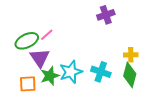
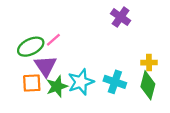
purple cross: (106, 15) -> (121, 17), turned -36
orange square: (28, 84) -> (32, 83), moved

